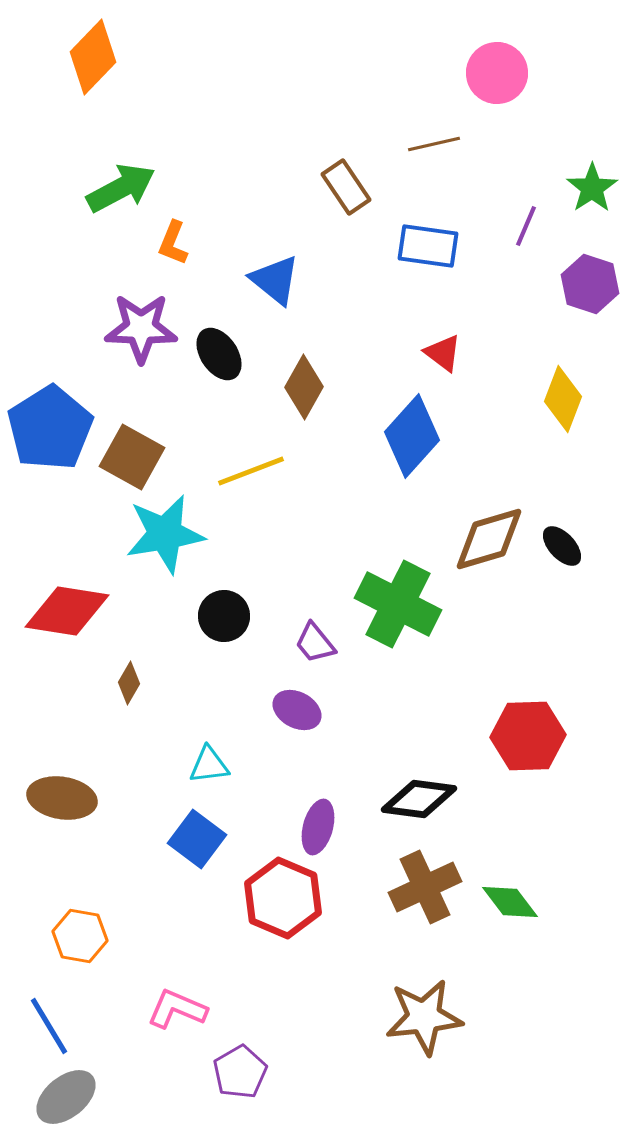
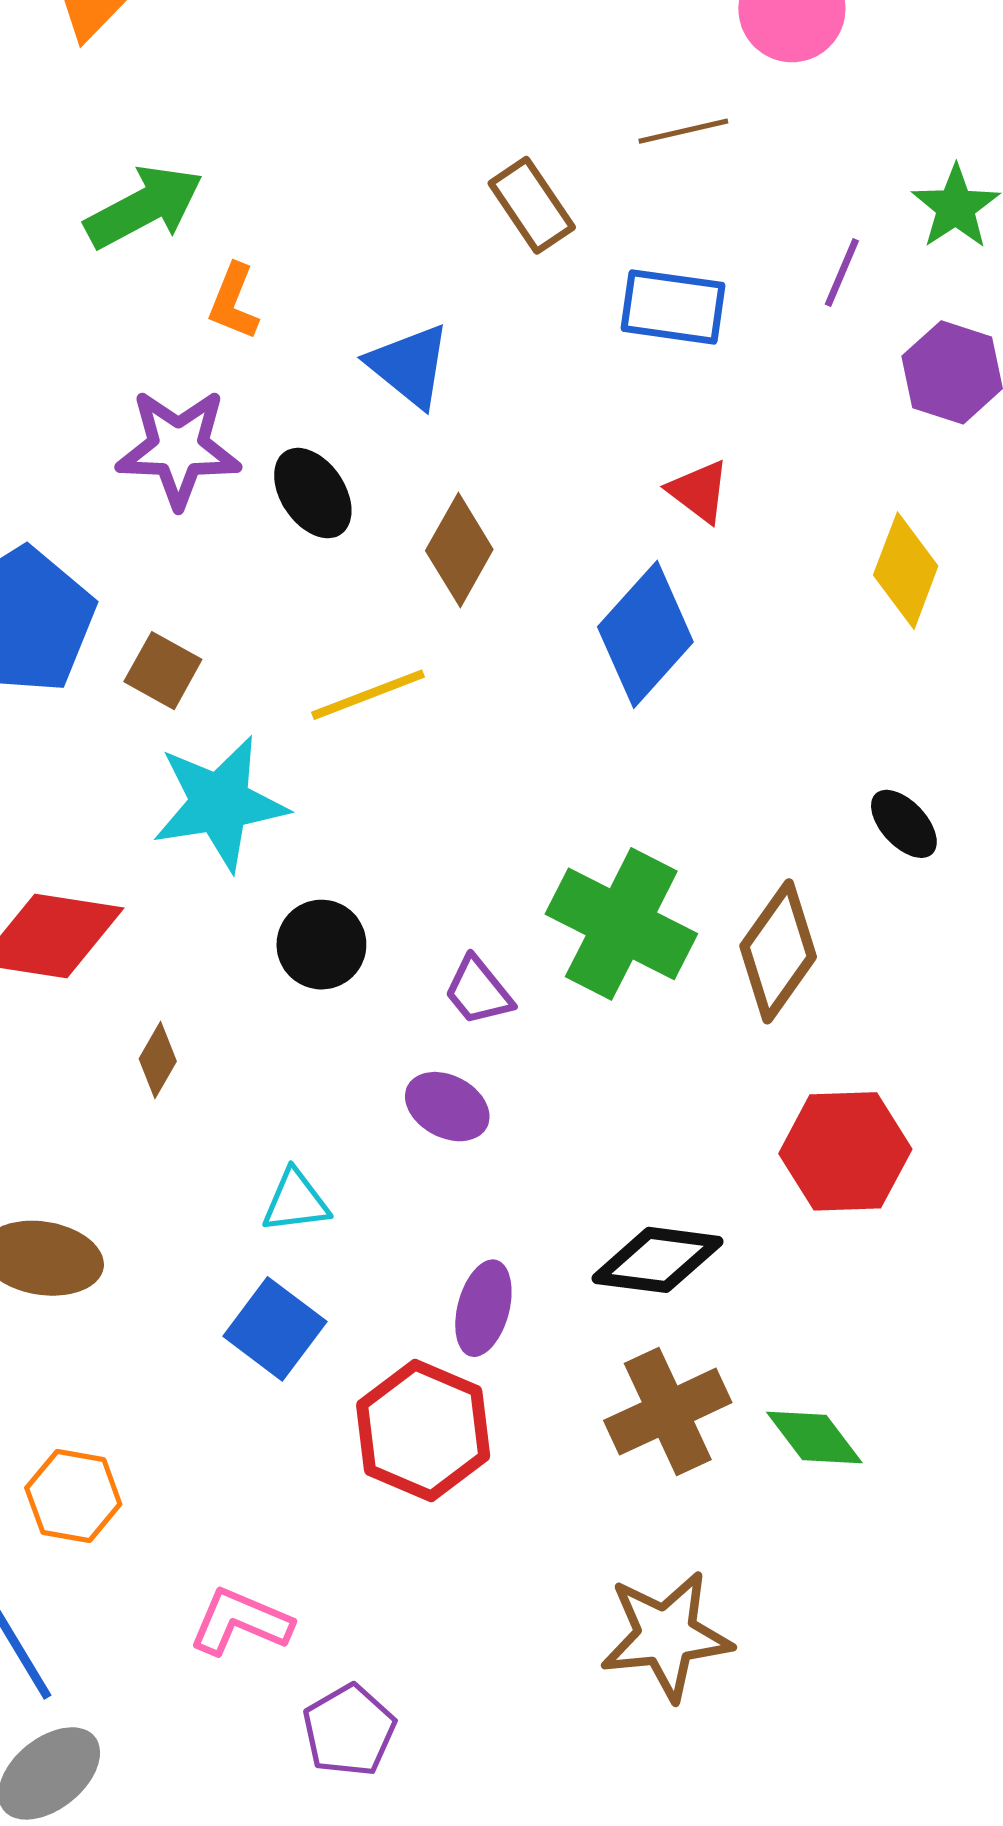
brown square: (132, 457) -> (163, 671), size x0.7
brown diamond: (489, 539) -> (778, 951), moved, turned -38

